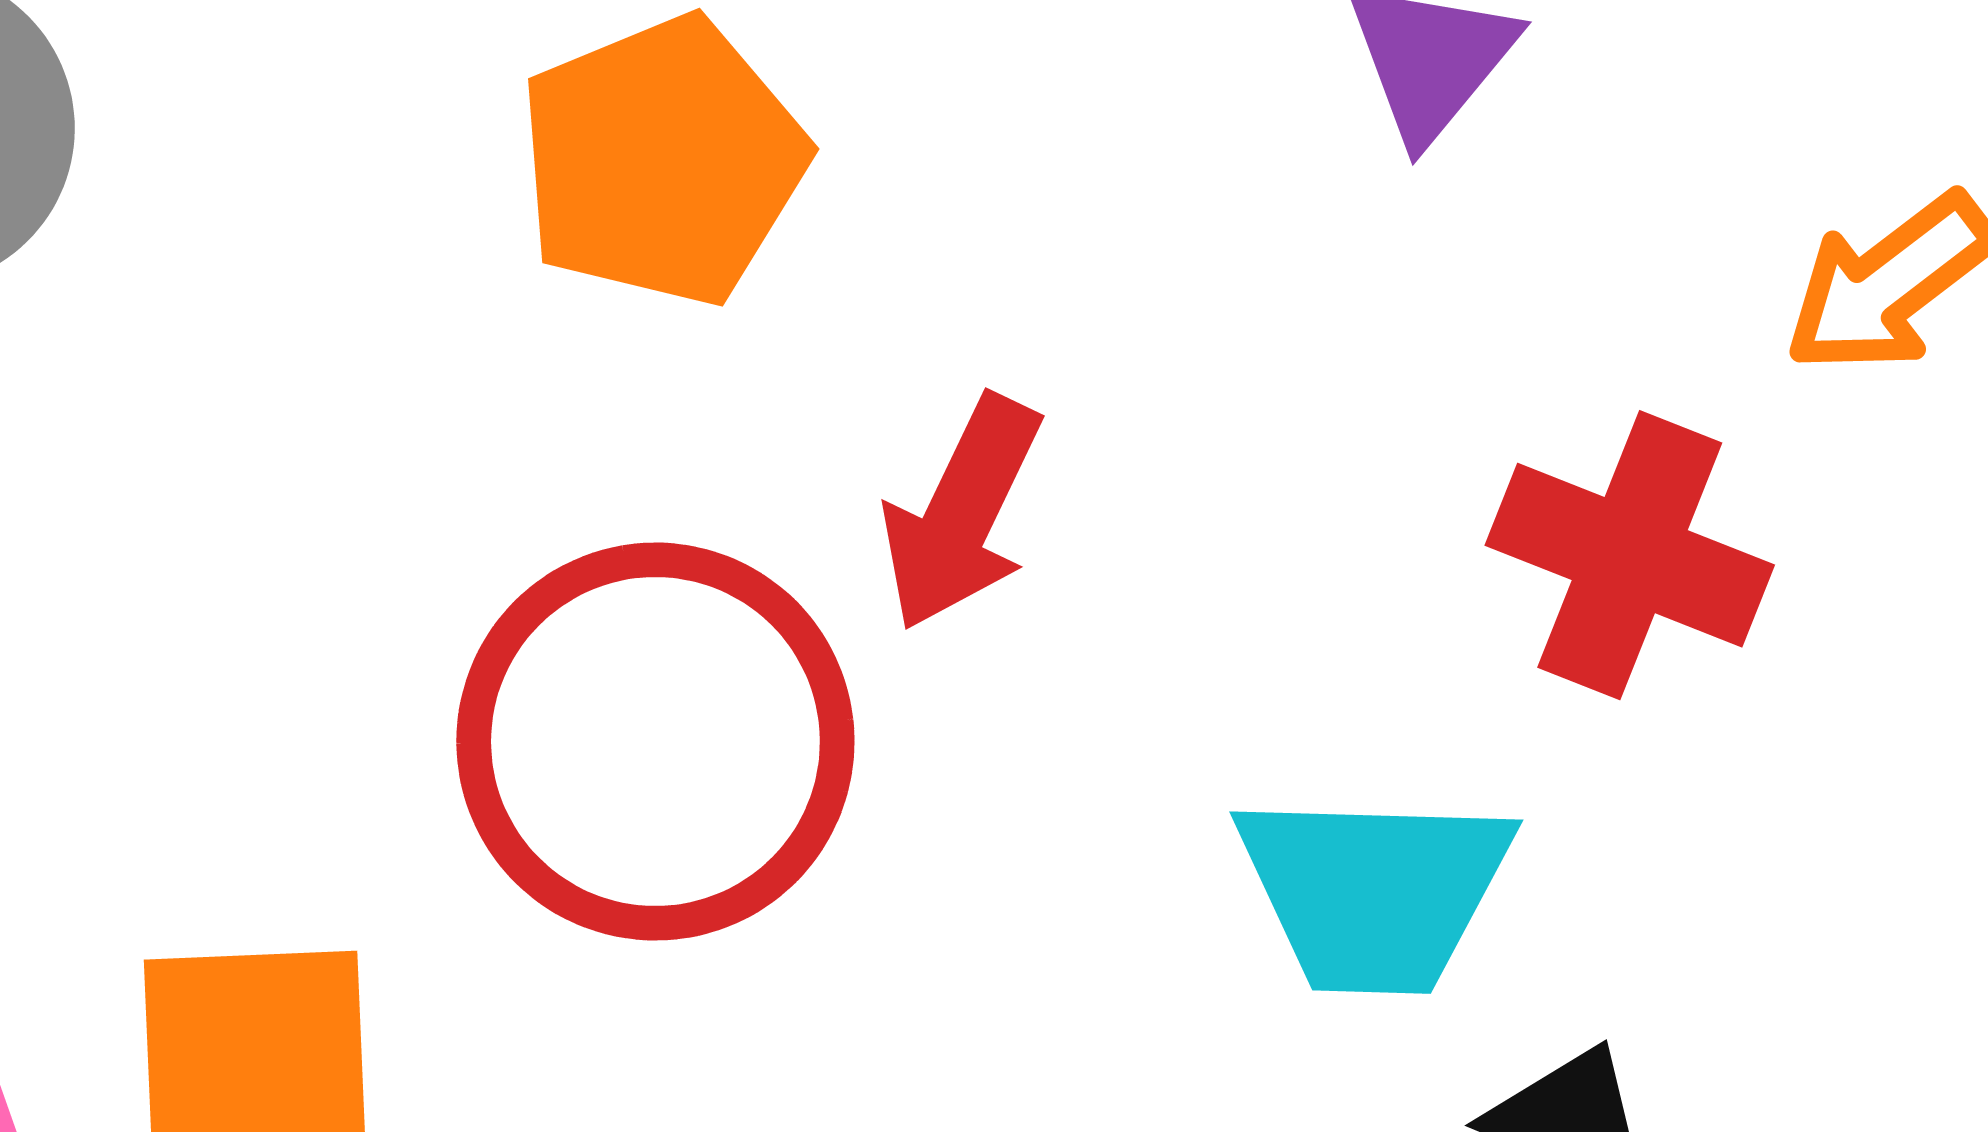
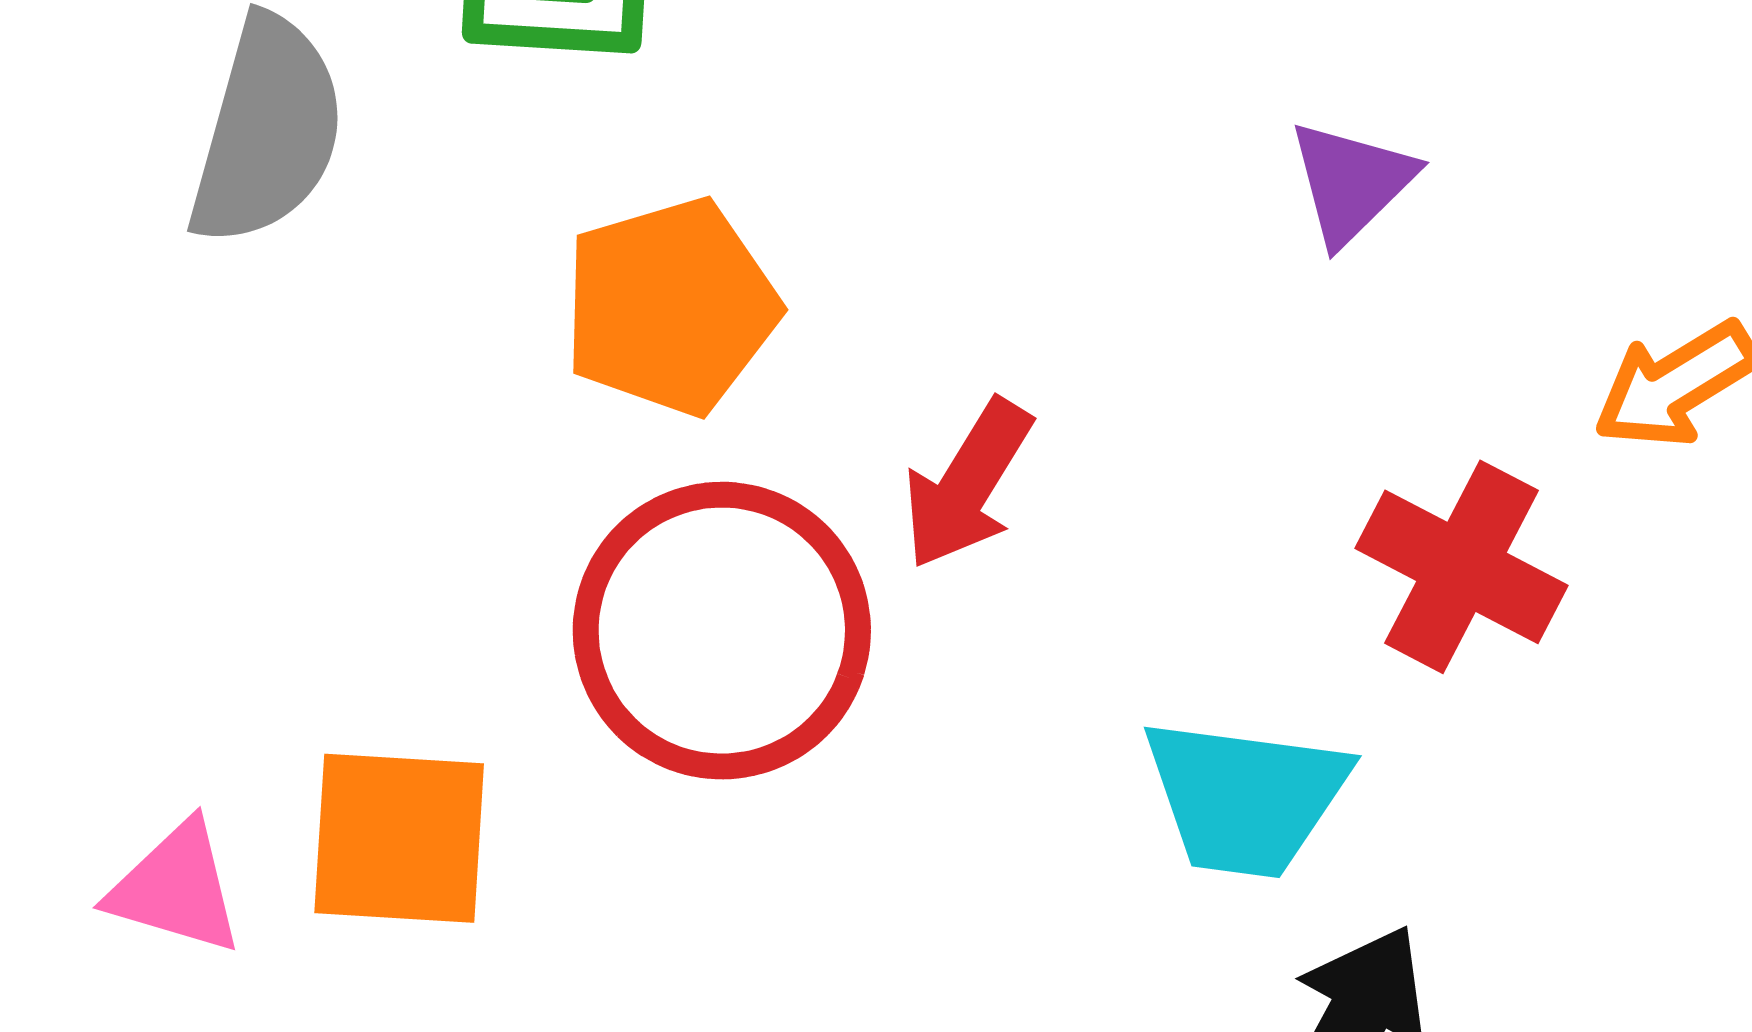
orange pentagon: (662, 161) -> (671, 307), moved

